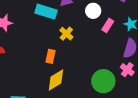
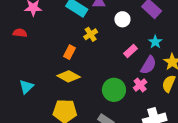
pink rectangle: (108, 25) -> (130, 51), moved
yellow diamond: (56, 80) -> (69, 76), turned 45

